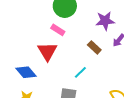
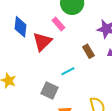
blue diamond: (26, 72) -> (21, 27), moved, turned 30

